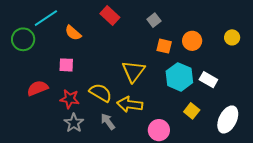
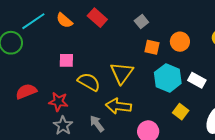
orange semicircle: (73, 33) -> (64, 20), moved
pink square: (66, 65) -> (66, 60), moved
yellow semicircle: (101, 93) -> (89, 82), moved

